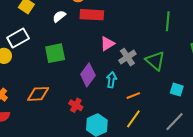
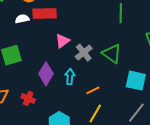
white semicircle: (59, 16) -> (22, 19), moved, turned 32
cyan square: (177, 90) -> (136, 81), size x1.5
red cross: (76, 105) -> (28, 99), moved

